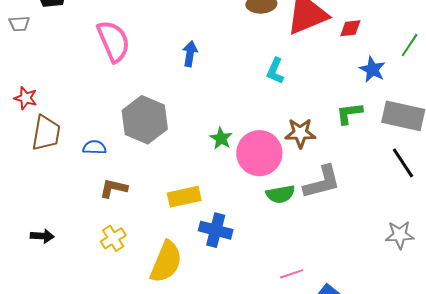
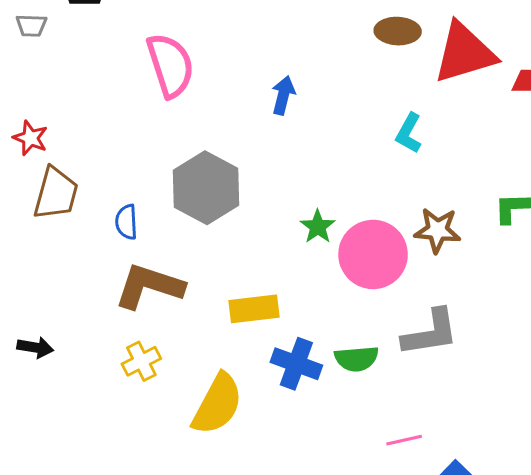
blue semicircle: (94, 147) -> (126, 222), turned -100
gray L-shape: (322, 182) -> (430, 333), moved
brown L-shape: (114, 188) -> (149, 286), size x1.6
green semicircle: (280, 194) -> (356, 359), moved

